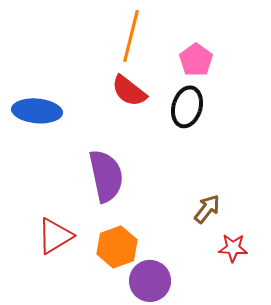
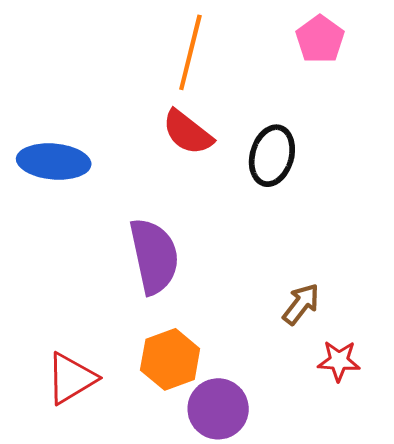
pink pentagon: (196, 60) -> (320, 39), moved
red triangle: (55, 236) -> (71, 378), moved

